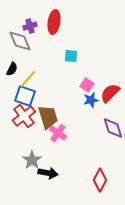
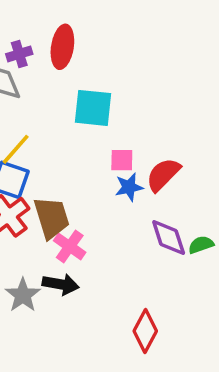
cyan square: (71, 56) -> (93, 108), size x1.6
pink square: (87, 85) -> (122, 160), turned -32
black arrow: (48, 173) -> (61, 284), moved

